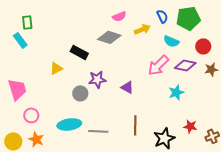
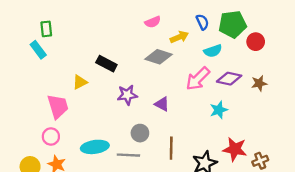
gray diamond: (109, 37) -> (158, 57), moved
cyan semicircle: (171, 41) -> (213, 51), turned -42
red circle: (203, 46) -> (256, 42), moved
pink trapezoid: (17, 89) -> (58, 106), moved
gray circle: (80, 93) -> (140, 133), moved
red star: (190, 126) -> (235, 149), size x1.5

